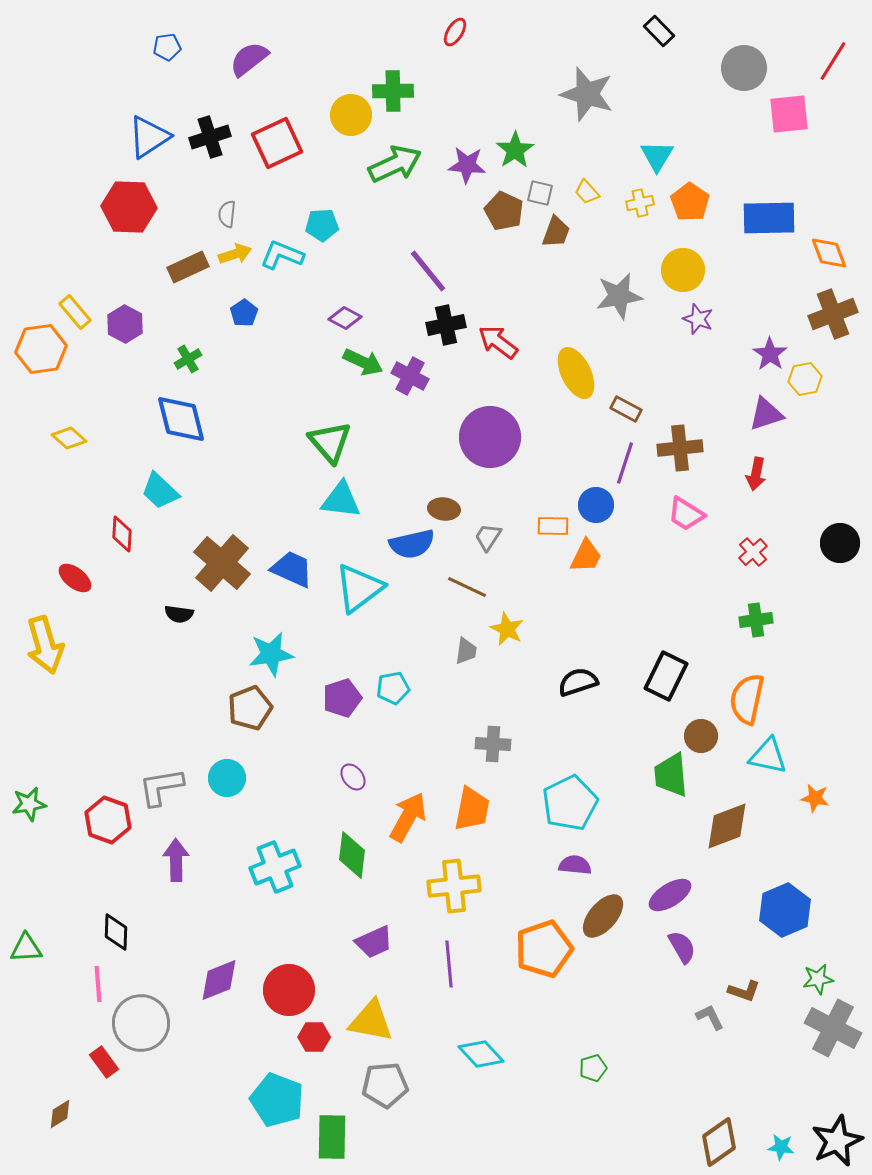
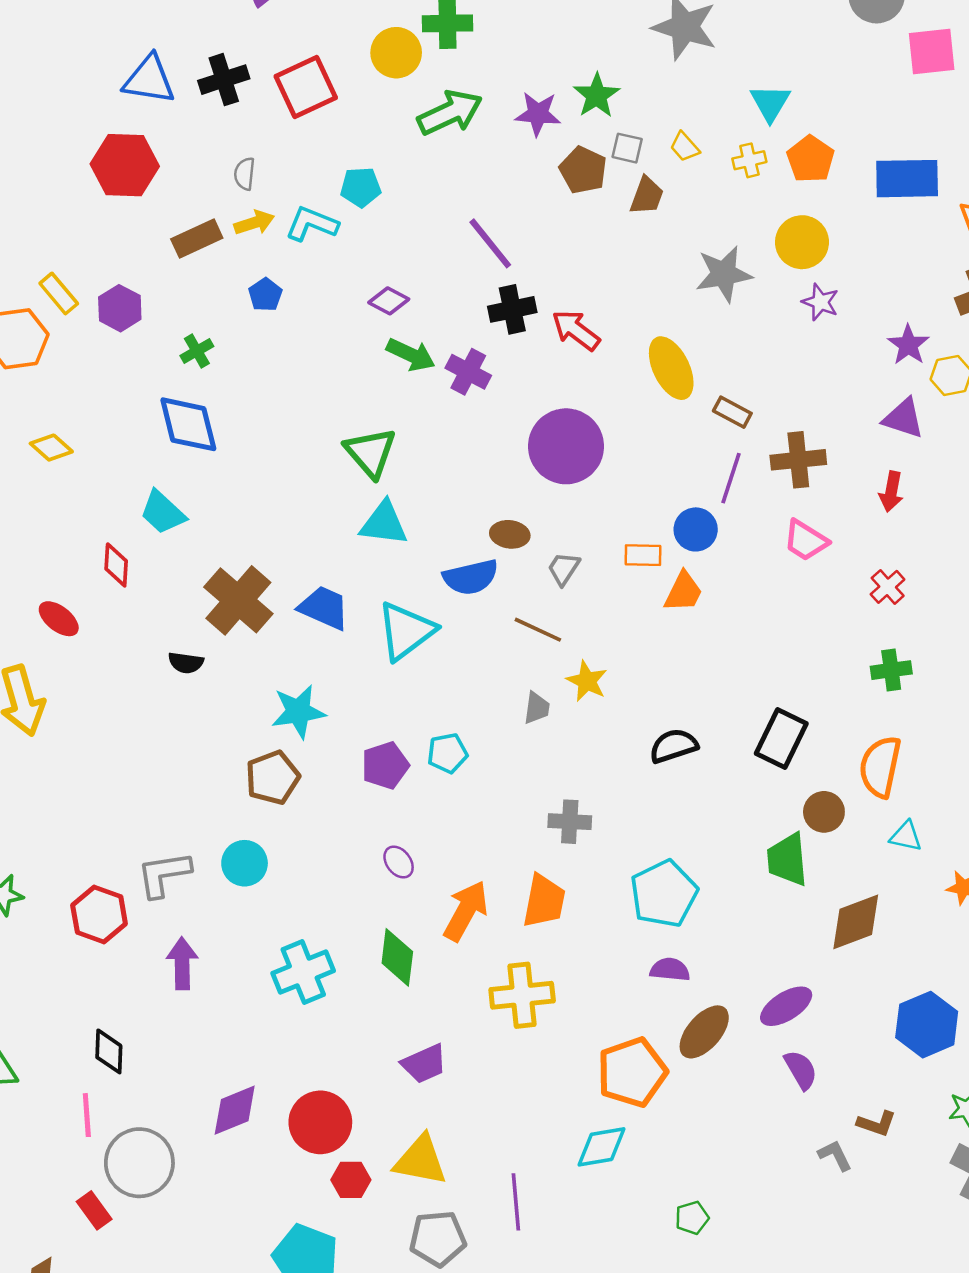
blue triangle: (149, 137) -> (149, 80), turned 42
purple triangle: (766, 414) -> (903, 418), turned 36
cyan triangle: (768, 756) -> (906, 836), size x0.7
purple line: (449, 964) -> (516, 1202), moved
cyan diamond: (481, 1054) -> (601, 1147), moved, turned -57

